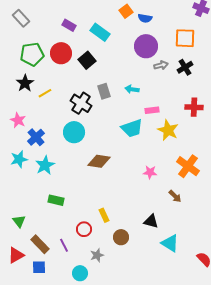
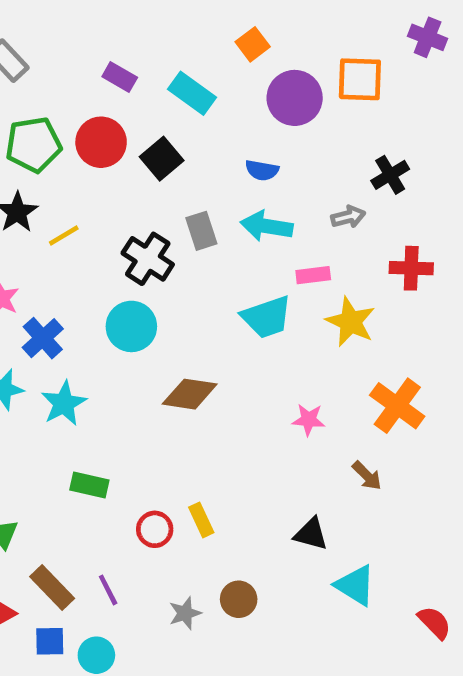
blue semicircle: (145, 18) -> (262, 170), moved
orange square: (185, 38) -> (360, 79), moved
purple circle: (146, 46) -> (295, 98), moved
gray arrow: (161, 65) -> (348, 217), moved
cyan arrow: (132, 89) -> (267, 226), size x1.5
red circle: (84, 229) -> (155, 529), moved
brown circle: (121, 237) -> (239, 599), moved
cyan circle: (80, 273) -> (96, 655), moved

